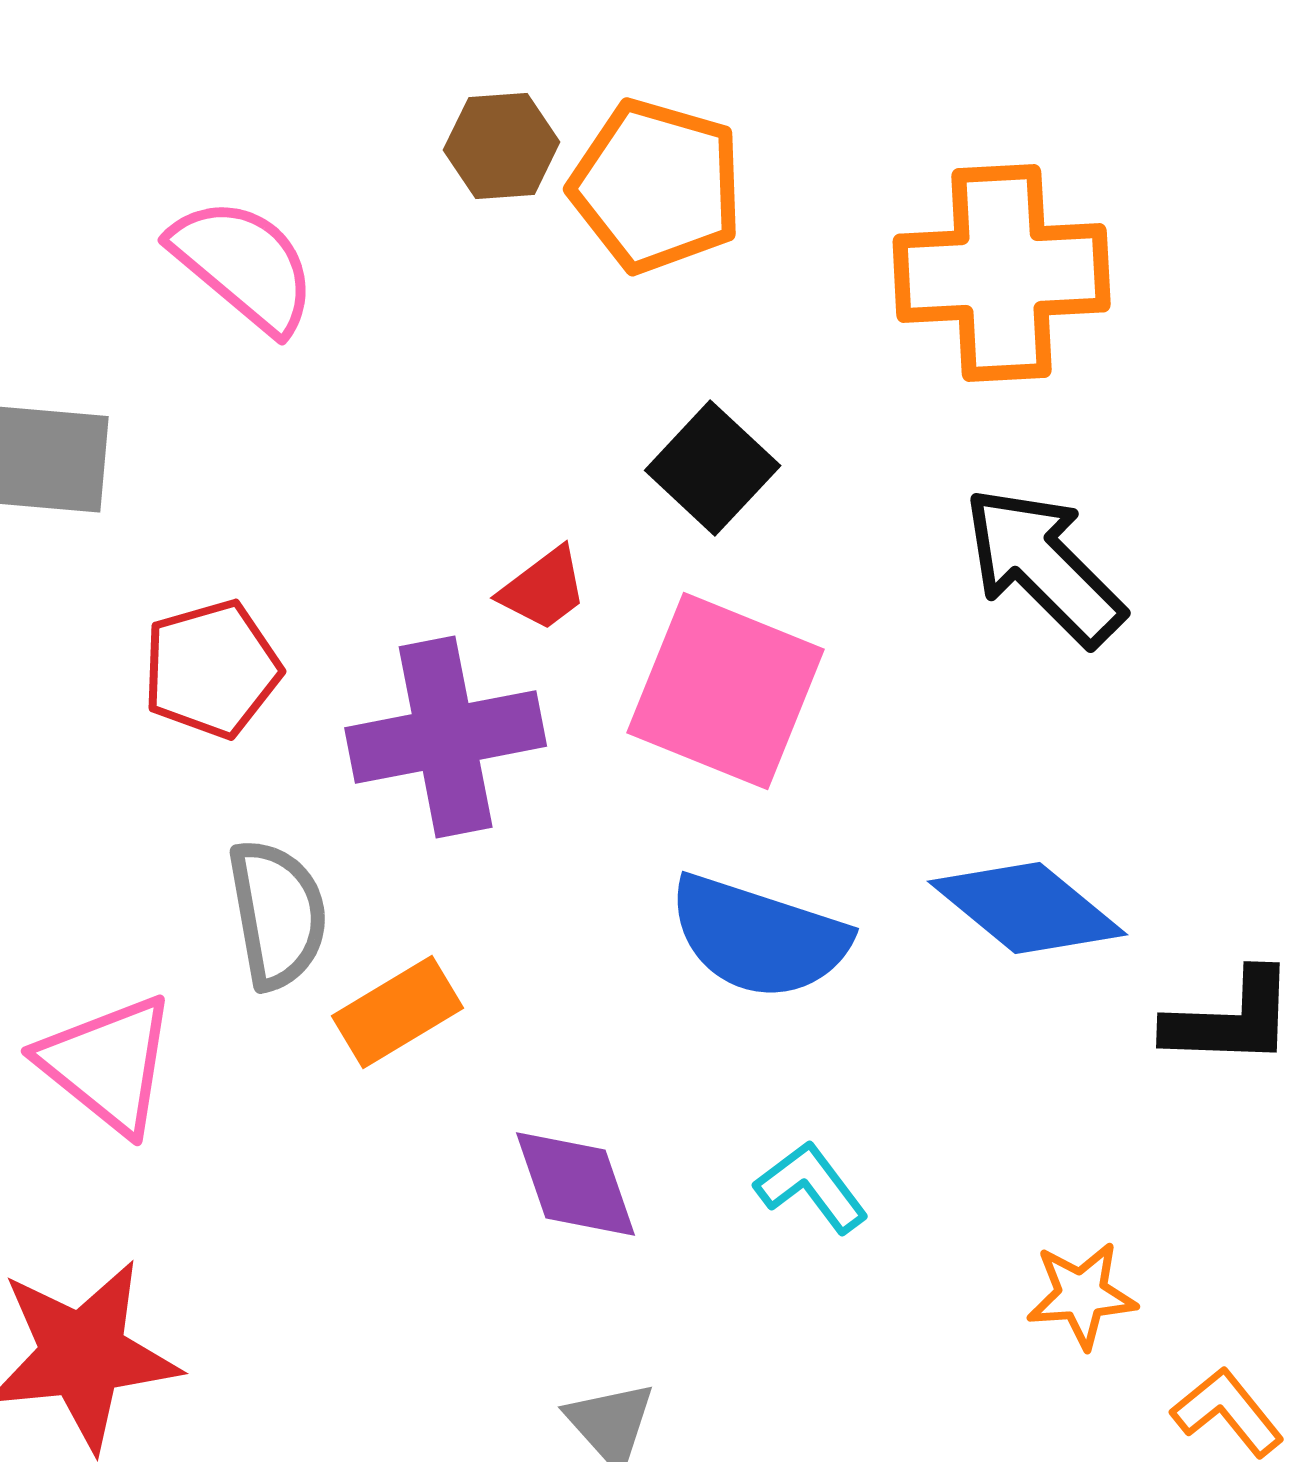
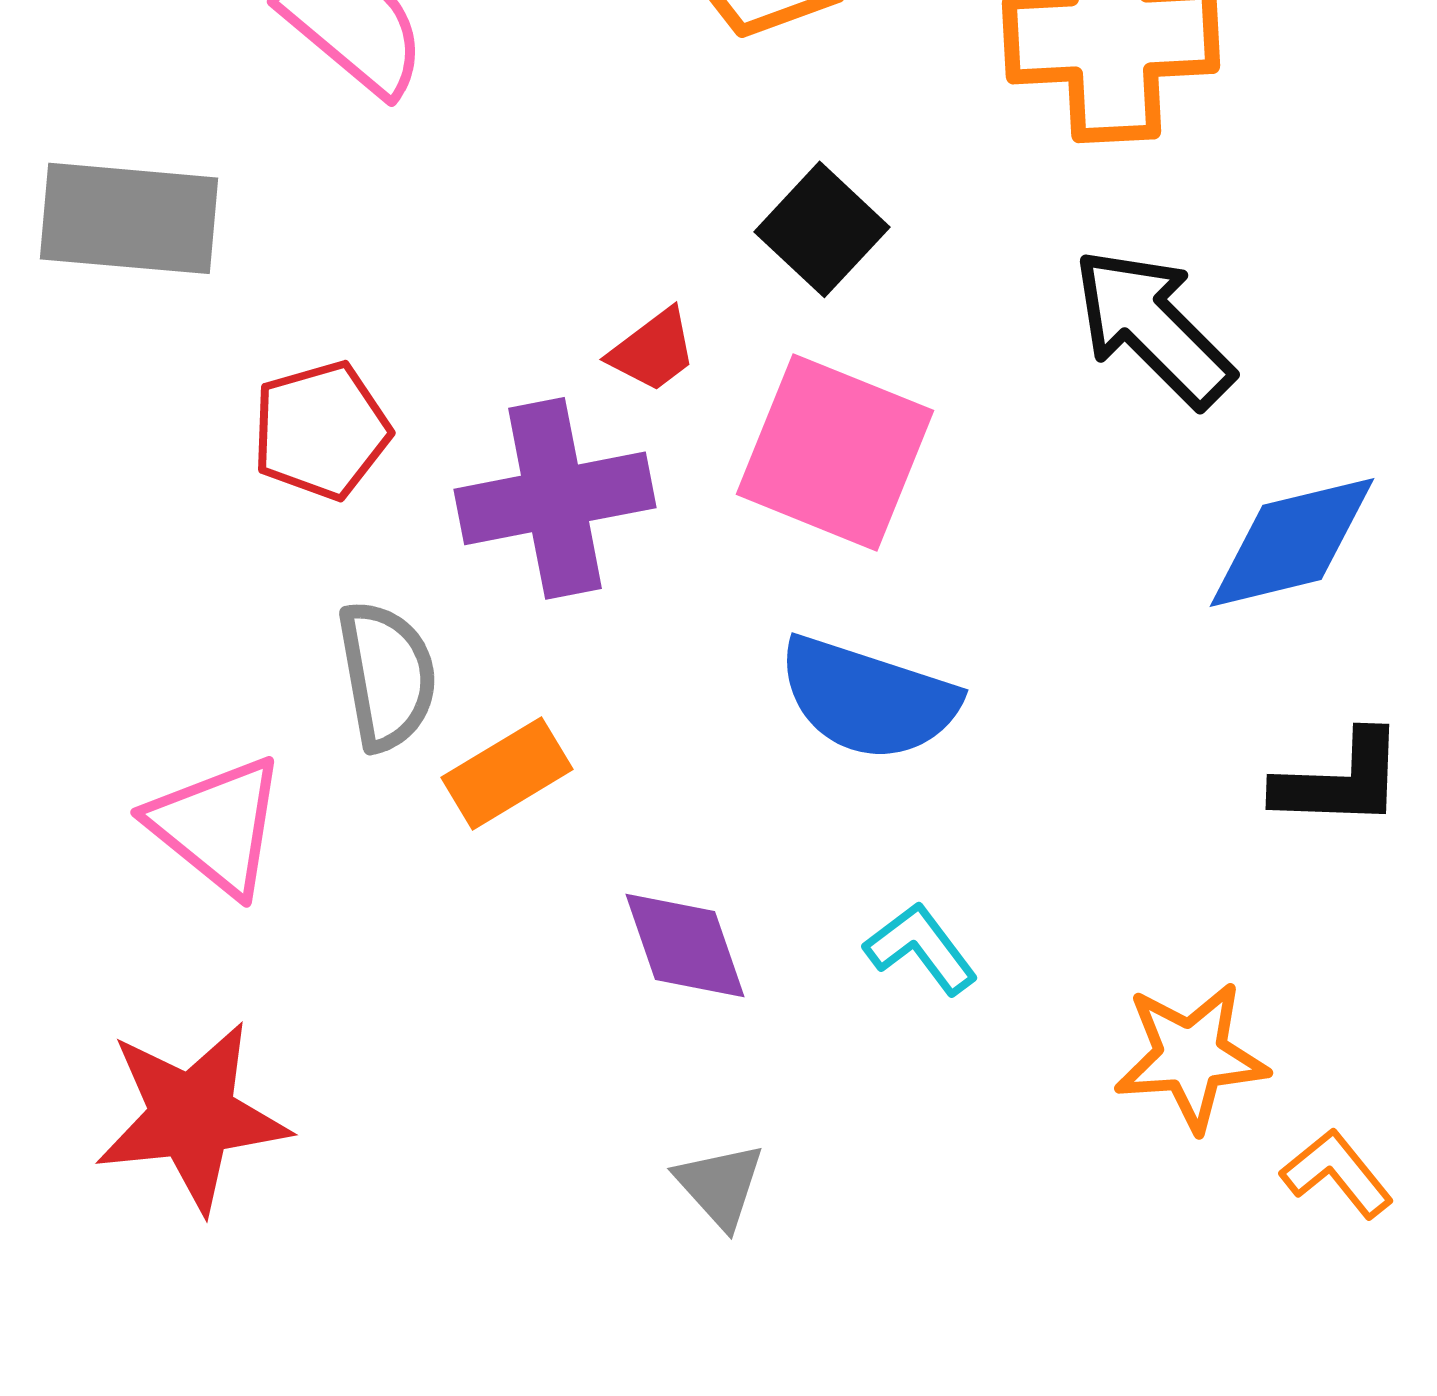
blue diamond: (1028, 908) -> (1292, 542), moved, turned -53
orange star: (1082, 1295) -> (1191, 1056), size x1.4

